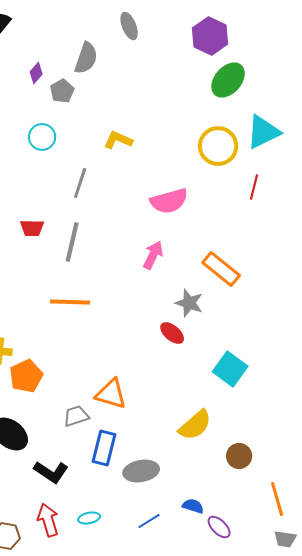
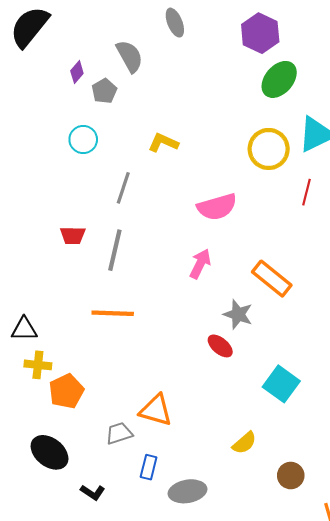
gray semicircle: (86, 58) -> (130, 56), turned -48
yellow semicircle: (195, 425) -> (244, 443), size x0.7
blue rectangle: (104, 448) -> (149, 467), size x0.7
black L-shape: (51, 472) -> (93, 492), size x0.7

